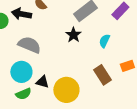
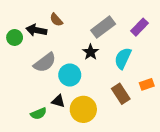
cyan semicircle: (104, 41) -> (123, 58), size x1.5
gray semicircle: (29, 45) -> (45, 62), turned 120
cyan circle: (21, 72) -> (70, 75), moved

